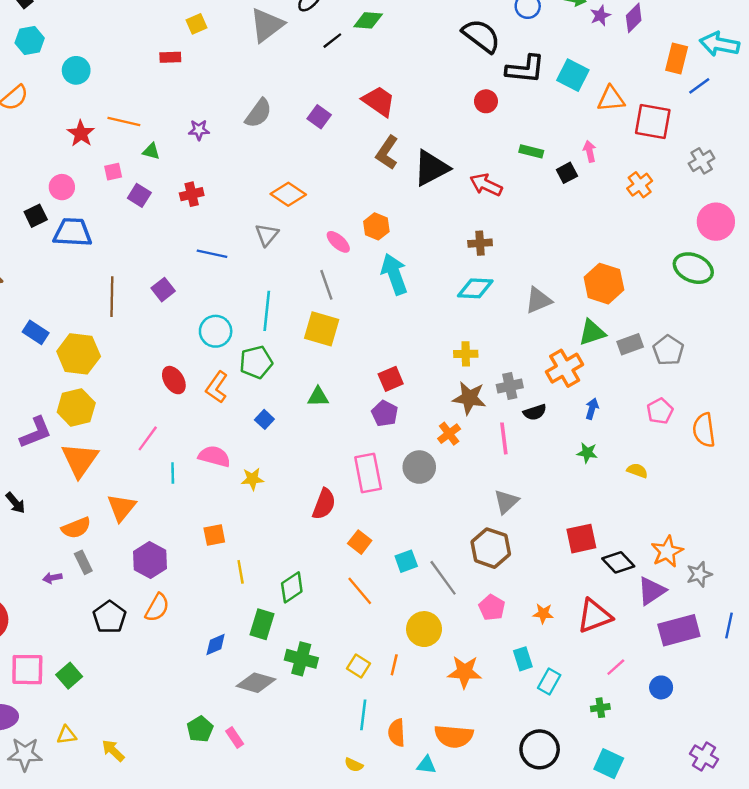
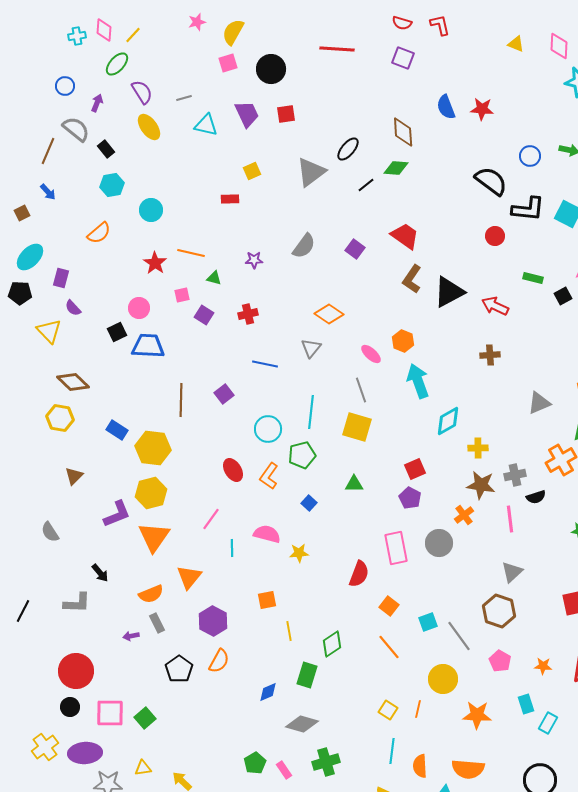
cyan diamond: (475, 288) -> (448, 421), moved, turned -32
green cross: (301, 659) -> (326, 762), moved, turned -32

